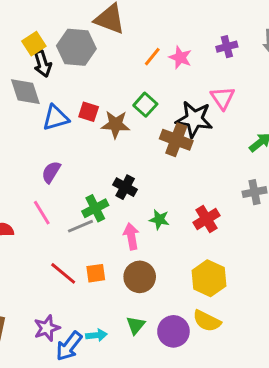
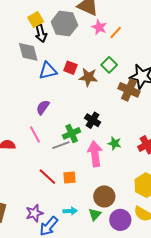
pink star: (180, 57) -> (99, 27), moved
pink arrow: (131, 236) -> (95, 154), size x1.4
brown circle: (140, 277) -> (104, 196), moved
cyan arrow: (96, 335) -> (70, 211), moved

